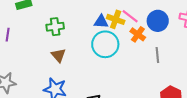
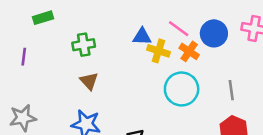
yellow cross: (116, 19) -> (158, 51), moved
cyan circle: (105, 44) -> (182, 89), moved
gray line: (157, 55) -> (231, 90), moved

